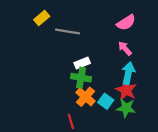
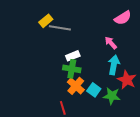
yellow rectangle: (42, 18) -> (46, 21), moved
pink semicircle: (126, 23) -> (123, 18), moved
red star: (126, 90) -> (127, 80), moved

